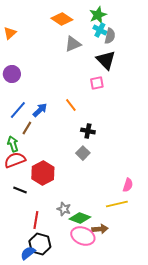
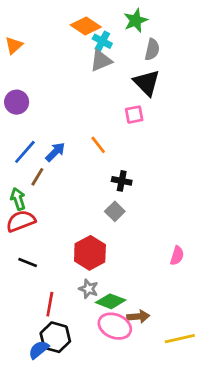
cyan cross: (100, 30) -> (102, 41), moved
red hexagon: (43, 173) -> (90, 253), moved
yellow line: (117, 204) -> (180, 339), moved

